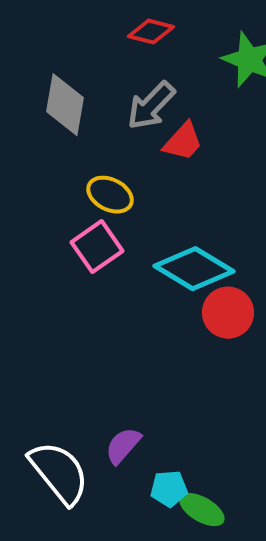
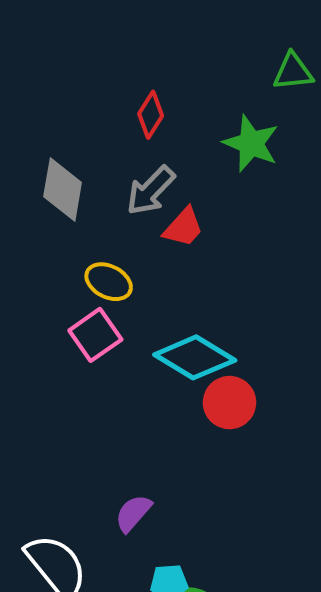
red diamond: (151, 32) -> (151, 115), turned -72
purple semicircle: (123, 446) -> (133, 513), moved

